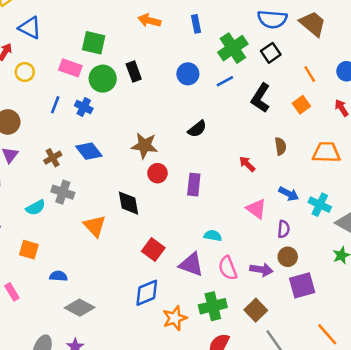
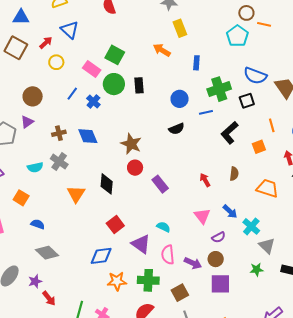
black semicircle: (197, 129) -> (177, 129), moved
purple rectangle: (194, 185) -> (160, 184), turned -60
purple semicircle: (284, 229) -> (219, 237), turned 40

